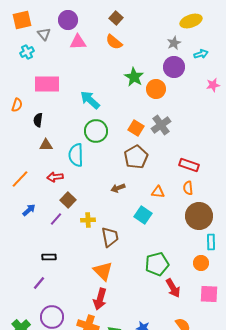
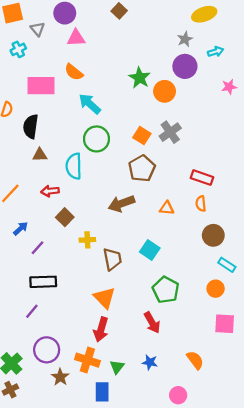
orange semicircle: (114, 42) -> (74, 72), moved
black semicircle: (38, 120) -> (31, 126), size x1.5
brown arrow: (118, 188) -> (121, 204), size x1.6
cyan square: (143, 215) -> (150, 250), moved
brown circle: (199, 216) -> (213, 235), size x0.7
purple line: (56, 219) -> (38, 248), moved
cyan rectangle: (211, 242) -> (227, 265), turned -56
black rectangle: (49, 257) -> (43, 282), size x1.6
green pentagon: (157, 264) -> (166, 290), turned -30
red arrow: (173, 288) -> (152, 323), moved

